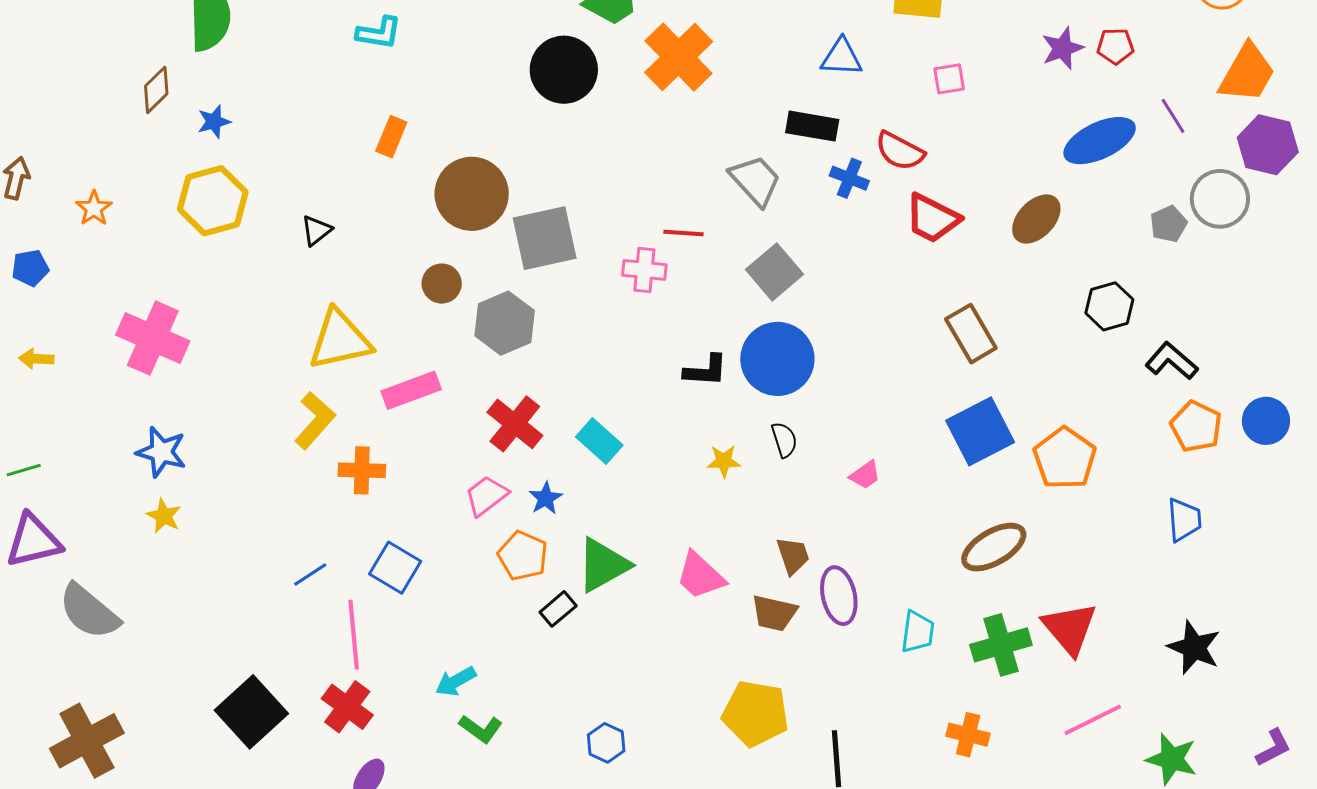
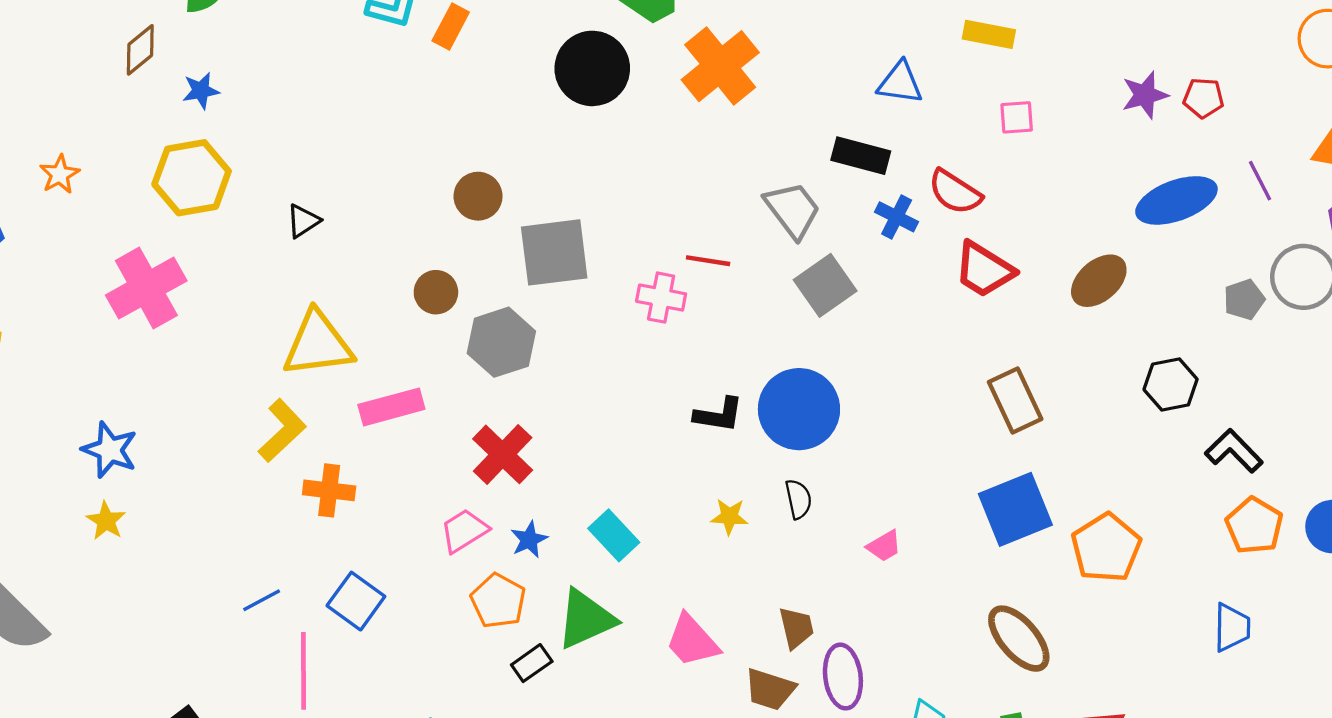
orange rectangle: (391, 137) -> (451, 27), moved
brown circle: (472, 194) -> (478, 196), size x0.6
gray square: (774, 272) -> (825, 285), moved
pink cross: (153, 338) -> (146, 288), moved, turned 32
cyan rectangle: (599, 441) -> (614, 535), moved
brown ellipse: (994, 547) -> (1019, 639), turned 74

